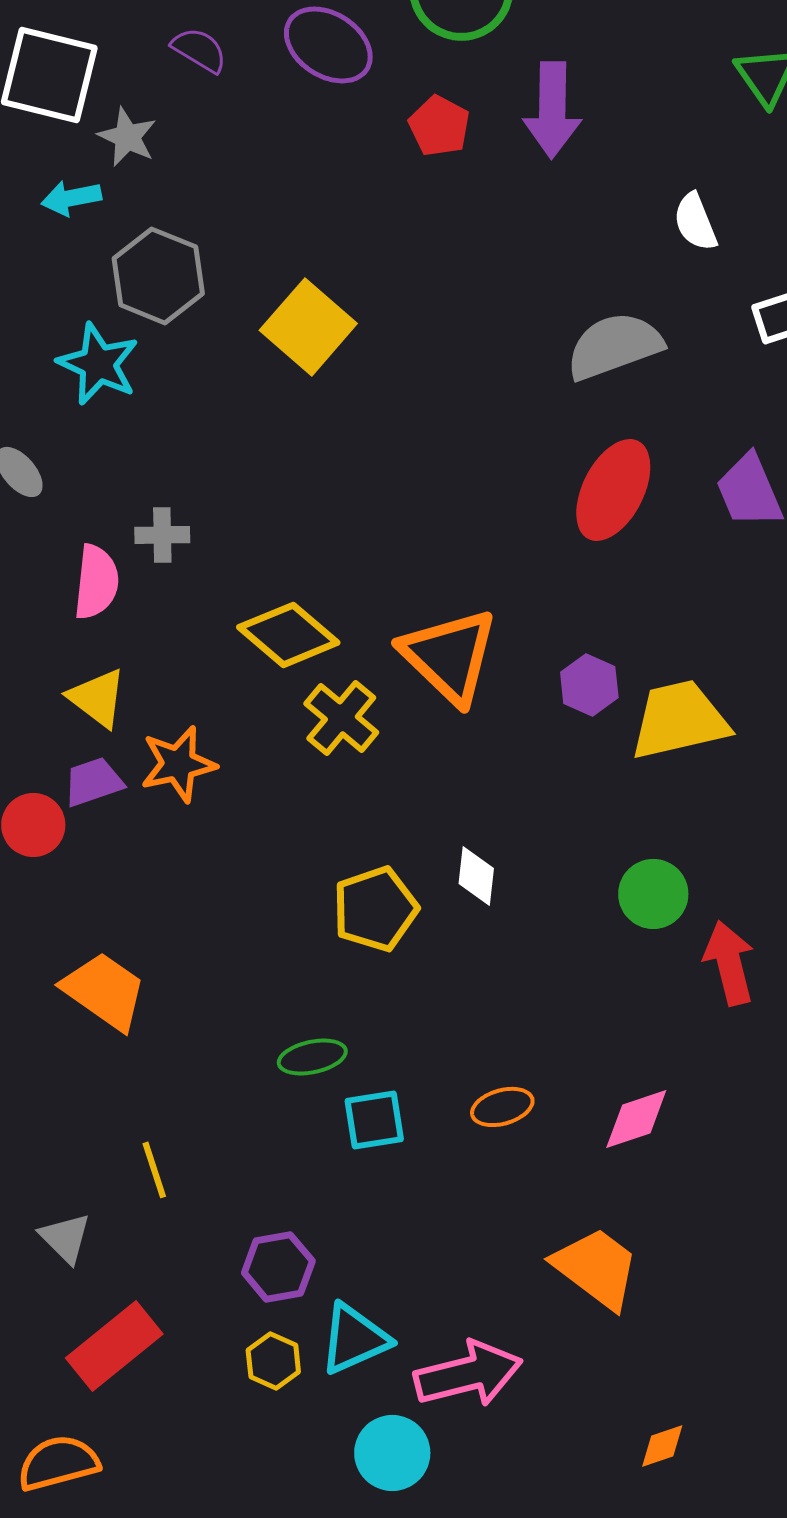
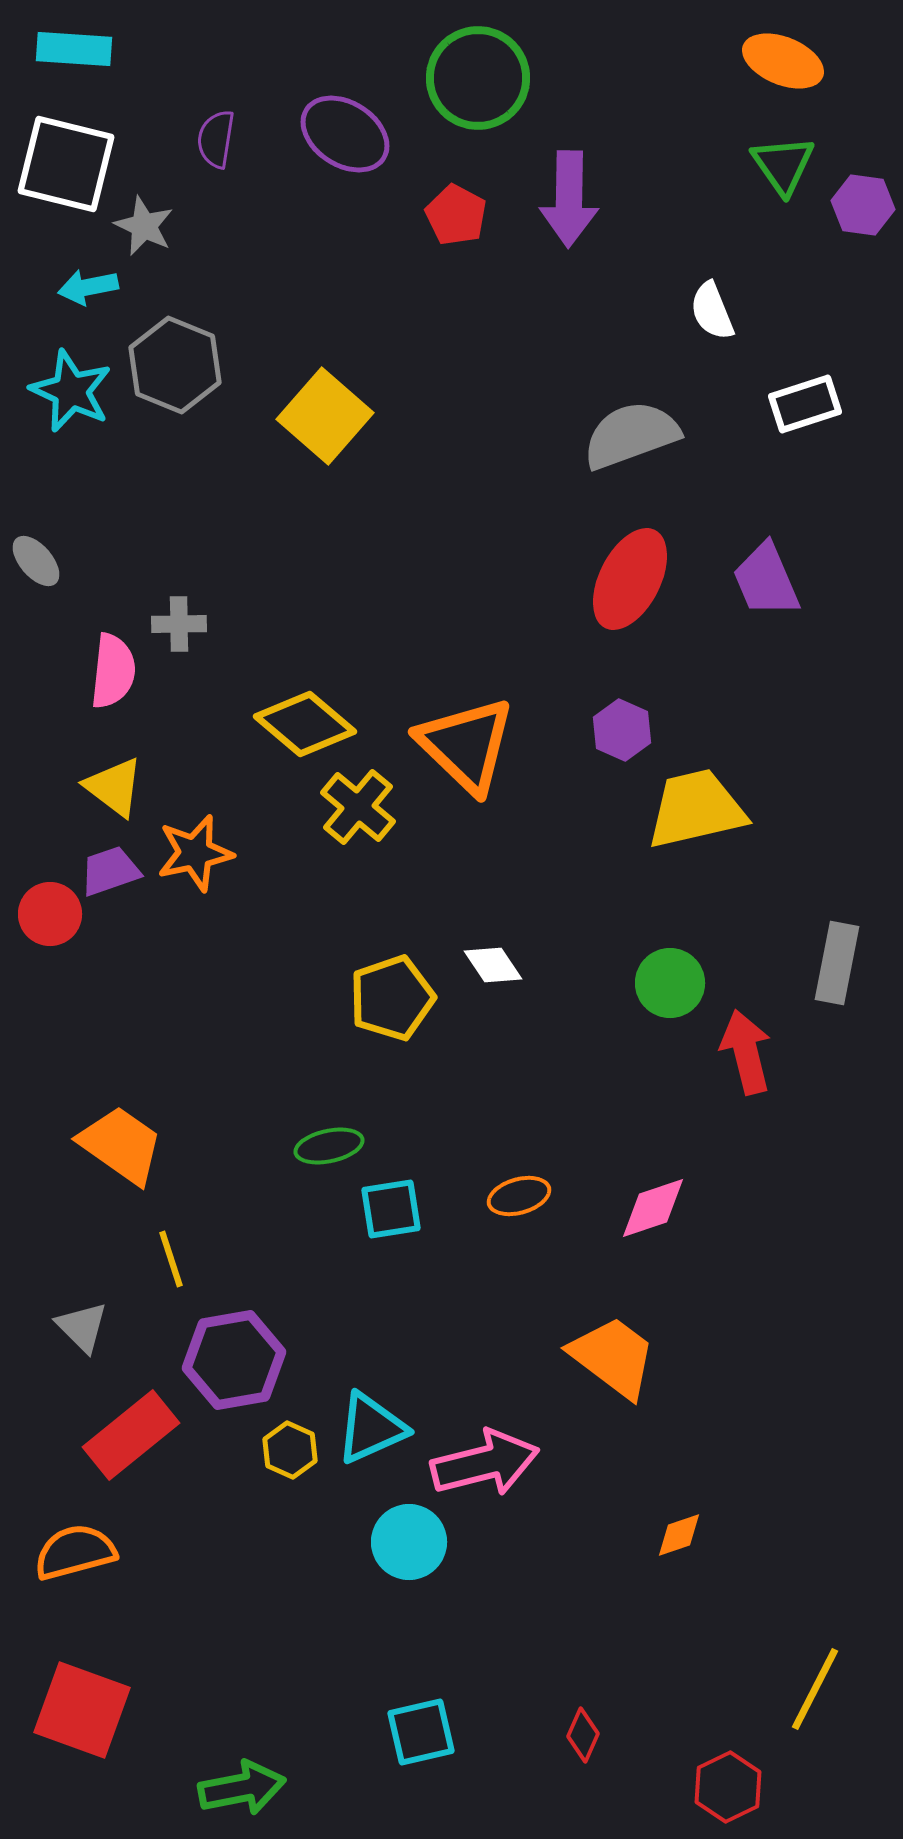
purple semicircle: (199, 50) -> (216, 139), turned -112
cyan star: (98, 364) -> (71, 391), moved
purple hexagon: (589, 685) -> (622, 730), moved
white diamond: (476, 876) -> (493, 965), turned -40
orange trapezoid: (104, 991) -> (121, 1145), moved
purple hexagon: (278, 1267) -> (234, 1360), moved, size x1.4

